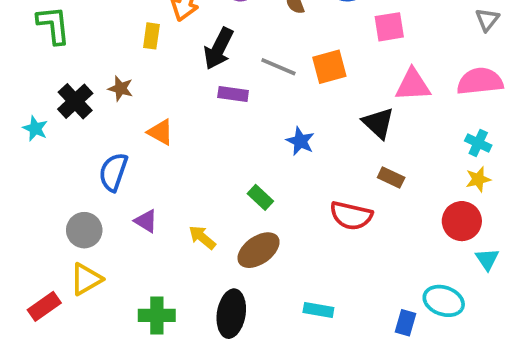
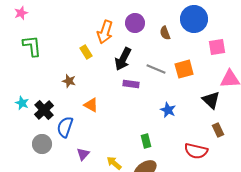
yellow rectangle: (151, 36) -> (86, 52), turned -40
black cross: (75, 101) -> (44, 110), moved
brown rectangle: (391, 177) -> (218, 130), turned 40
green rectangle: (260, 197) -> (146, 141), turned 32
purple triangle: (146, 221) -> (83, 154), turned 40
gray circle: (84, 230) -> (42, 144), moved

